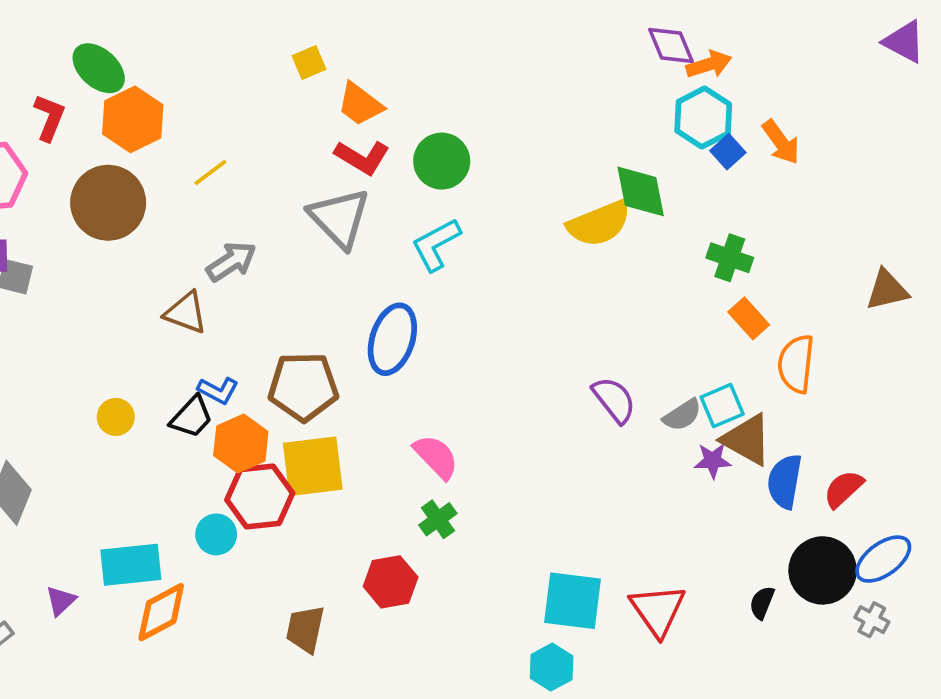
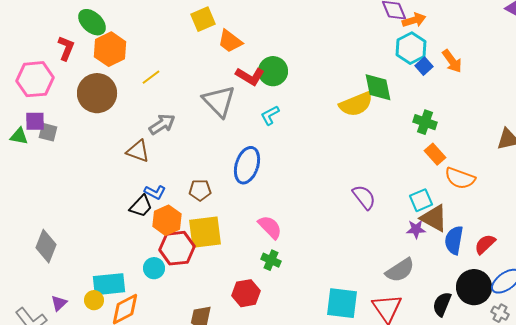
yellow square: (309, 63) -> (203, 19), size x1.4
red L-shape: (362, 157) -> (250, 76), moved
cyan L-shape: (436, 244) -> (270, 115), size x0.7
orange semicircle: (796, 364) -> (460, 178), turned -76
brown pentagon: (303, 387) -> (200, 190), size x0.6
gray semicircle: (682, 415) -> (400, 270), moved, size x1.4
yellow circle: (116, 417) -> (94, 300), moved
green cross: (438, 519) -> (271, 260), turned -30
purple triangle: (61, 601) -> (59, 303), moved
black semicircle: (762, 603) -> (442, 304), size x1.4

